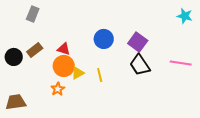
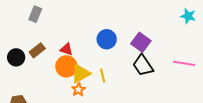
yellow triangle: (78, 73) -> (81, 73), size x1.5
orange star: (58, 89) -> (78, 90), moved

